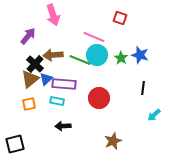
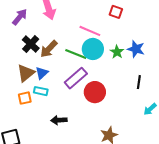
purple arrow: (28, 36) -> (20, 17), moved
brown arrow: (53, 55) -> (49, 49), turned -42
black cross: (35, 64) -> (31, 44), moved
purple rectangle: (64, 84) -> (76, 78), moved, turned -45
cyan rectangle: (57, 101) -> (41, 91), moved

